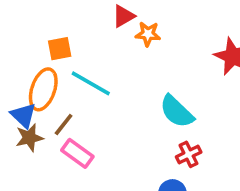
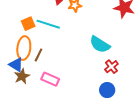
cyan line: (91, 83) -> (48, 24), moved
brown line: (64, 124) -> (38, 55), moved

